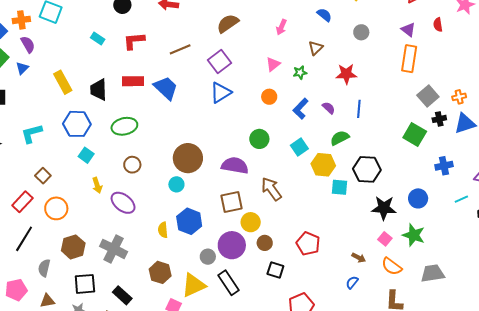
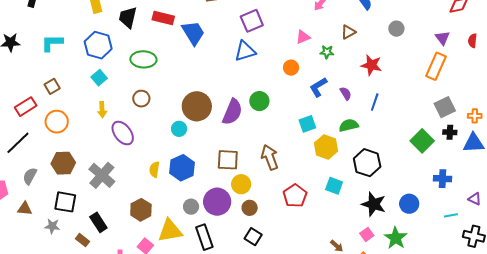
green circle: (259, 139) -> (259, 101), moved
purple semicircle: (235, 165) -> (232, 112), moved, turned 88
cyan square: (340, 187) -> (334, 186), moved
red pentagon: (308, 244) -> (295, 196), moved

